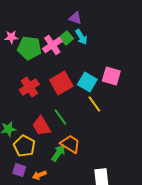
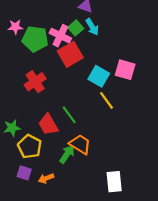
pink cross: (52, 45) -> (60, 36), turned -30
red square: (61, 83) -> (70, 54), moved

